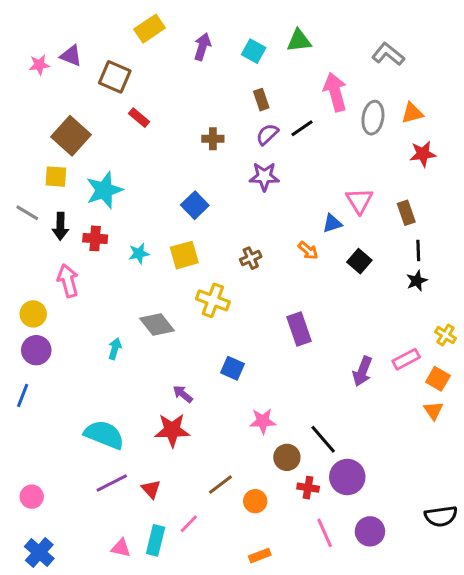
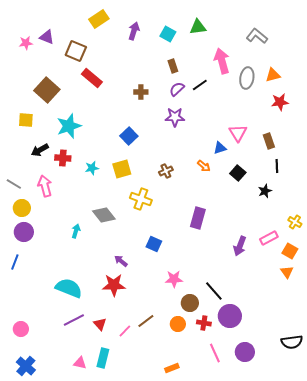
red rectangle: (139, 118) -> (92, 78), size x1.5
yellow square: (56, 177) -> (26, 120), moved
gray line: (27, 213) -> (14, 184), moved
black arrow: (60, 226) -> (40, 150), turned 60
black star: (417, 281) -> (265, 191), moved
purple rectangle: (299, 329) -> (198, 218), turned 35
orange circle: (255, 501) -> (178, 324), moved
pink line: (189, 524) -> (125, 331), moved

